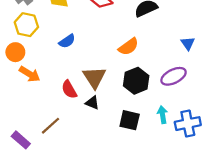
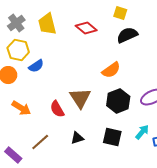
blue semicircle: (67, 41) -> (36, 66), moved
orange arrow: (30, 74) -> (21, 108), moved
black triangle: (92, 103) -> (77, 138), moved, turned -40
cyan arrow: (163, 115) -> (142, 132), turned 49

